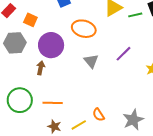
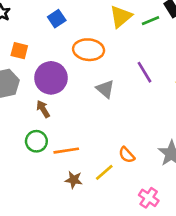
purple line: (124, 54) -> (144, 72), turned -66
brown arrow: (41, 68) -> (43, 109), turned -32
green circle: (20, 100) -> (36, 141), moved, size x0.7

